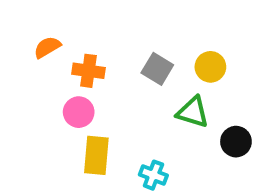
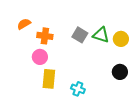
yellow circle: (210, 67) -> (121, 39), moved
green triangle: (193, 112) -> (101, 35), moved

